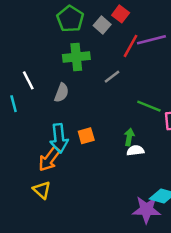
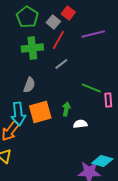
red line: (130, 46) -> (58, 40), moved
gray semicircle: (62, 93) -> (29, 85), moved
orange square: (86, 136) -> (40, 112), size x1.6
green arrow: (129, 137) -> (66, 109), moved

